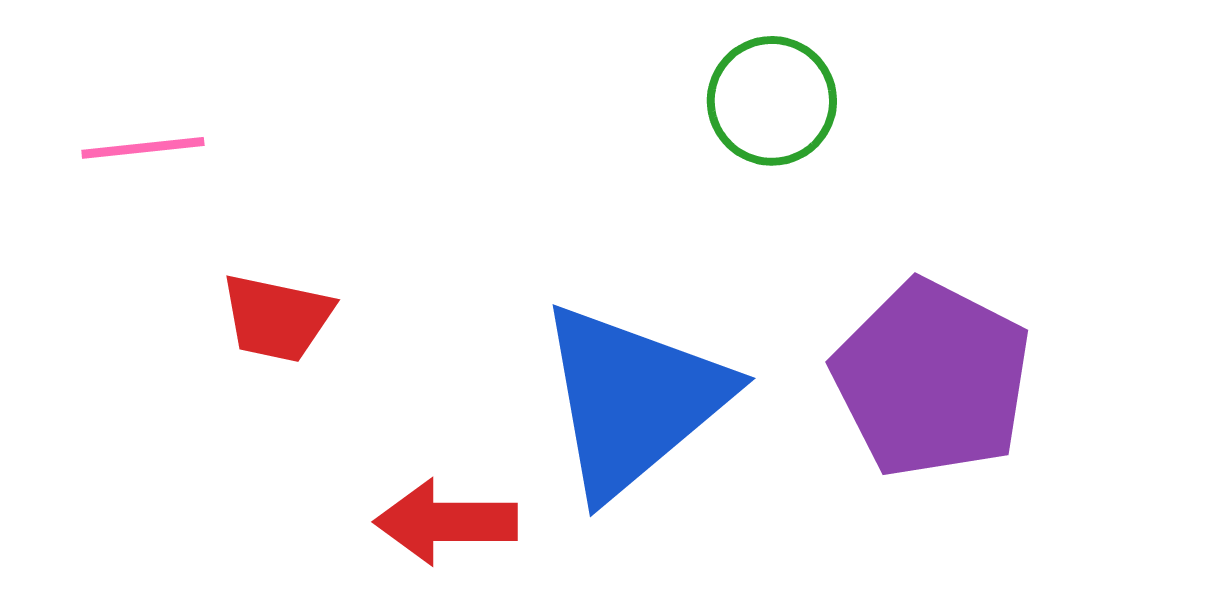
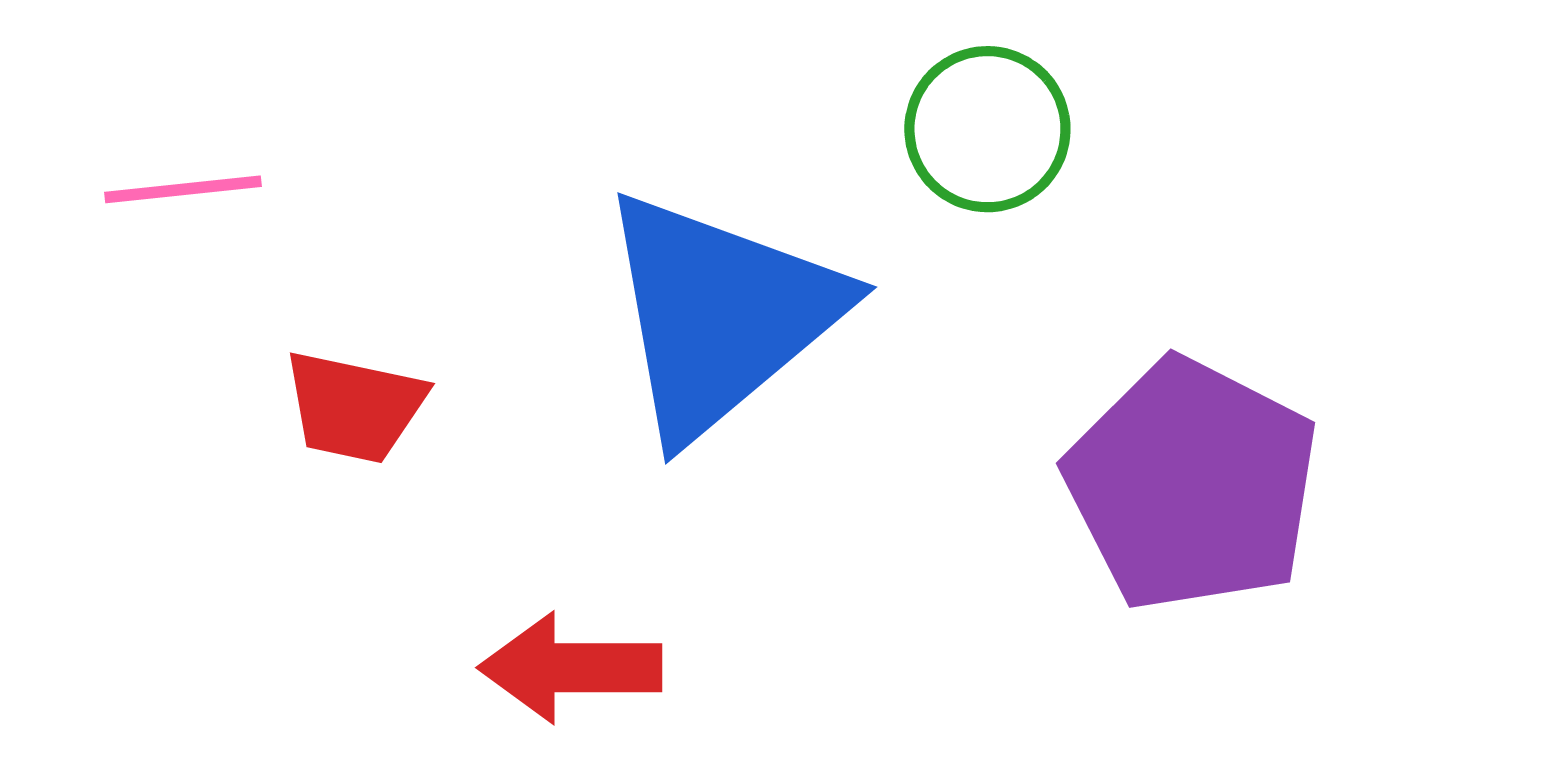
blue triangle: (633, 400) -> (720, 315), moved

